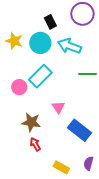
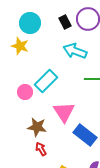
black rectangle: (50, 22) -> (65, 22), moved
cyan circle: (40, 43) -> (30, 23), moved
pink triangle: (58, 107) -> (64, 112), size x1.6

